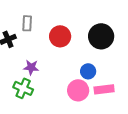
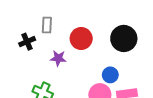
purple star: (31, 67) -> (58, 58), moved

